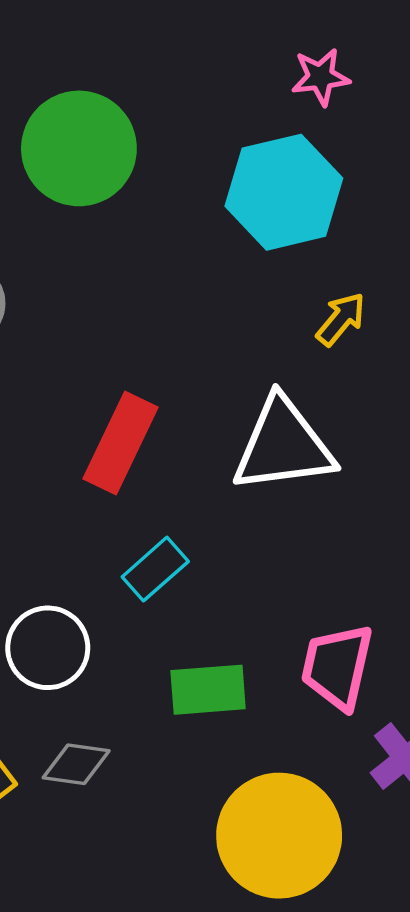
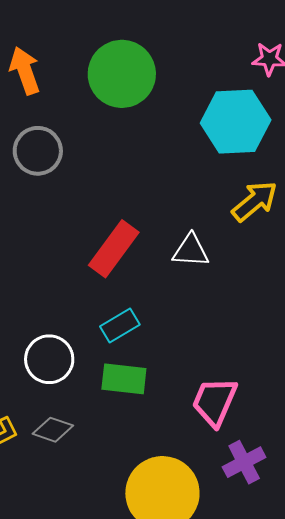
yellow arrow: (341, 319) -> (255, 201), size x1.4
white triangle: (283, 445) -> (191, 251), moved, size x0.6
green rectangle: (208, 690) -> (124, 379), moved

